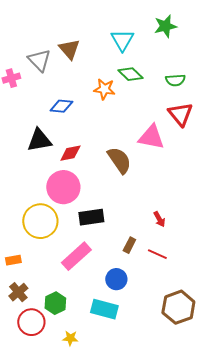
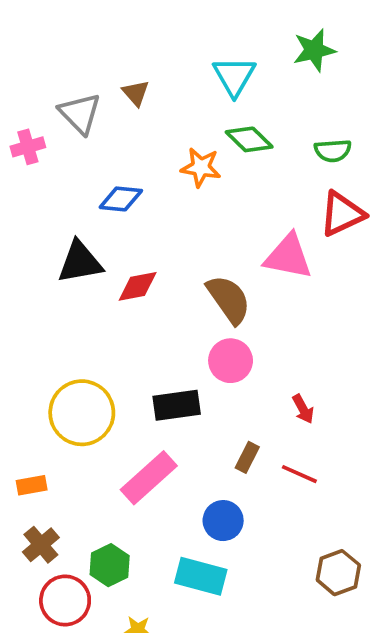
brown triangle: (69, 49) -> (136, 93), size x0.7
red triangle: (180, 114) -> (342, 214), turned 44
pink circle: (63, 187) -> (231, 361), moved, size x0.7
brown hexagon: (178, 307) -> (338, 573), size x0.7

